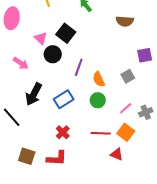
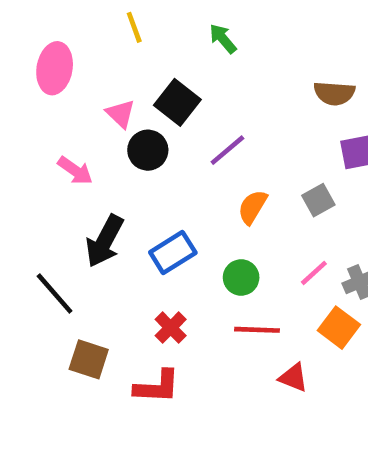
brown semicircle: (125, 21) -> (334, 93), moved
purple line: (79, 67) -> (227, 150), moved, turned 30
orange semicircle: (99, 79) -> (252, 207), turned 56
green circle: (98, 100) -> (241, 277), moved
orange square: (126, 132) -> (339, 328), moved
brown square: (27, 156) -> (89, 359), moved

